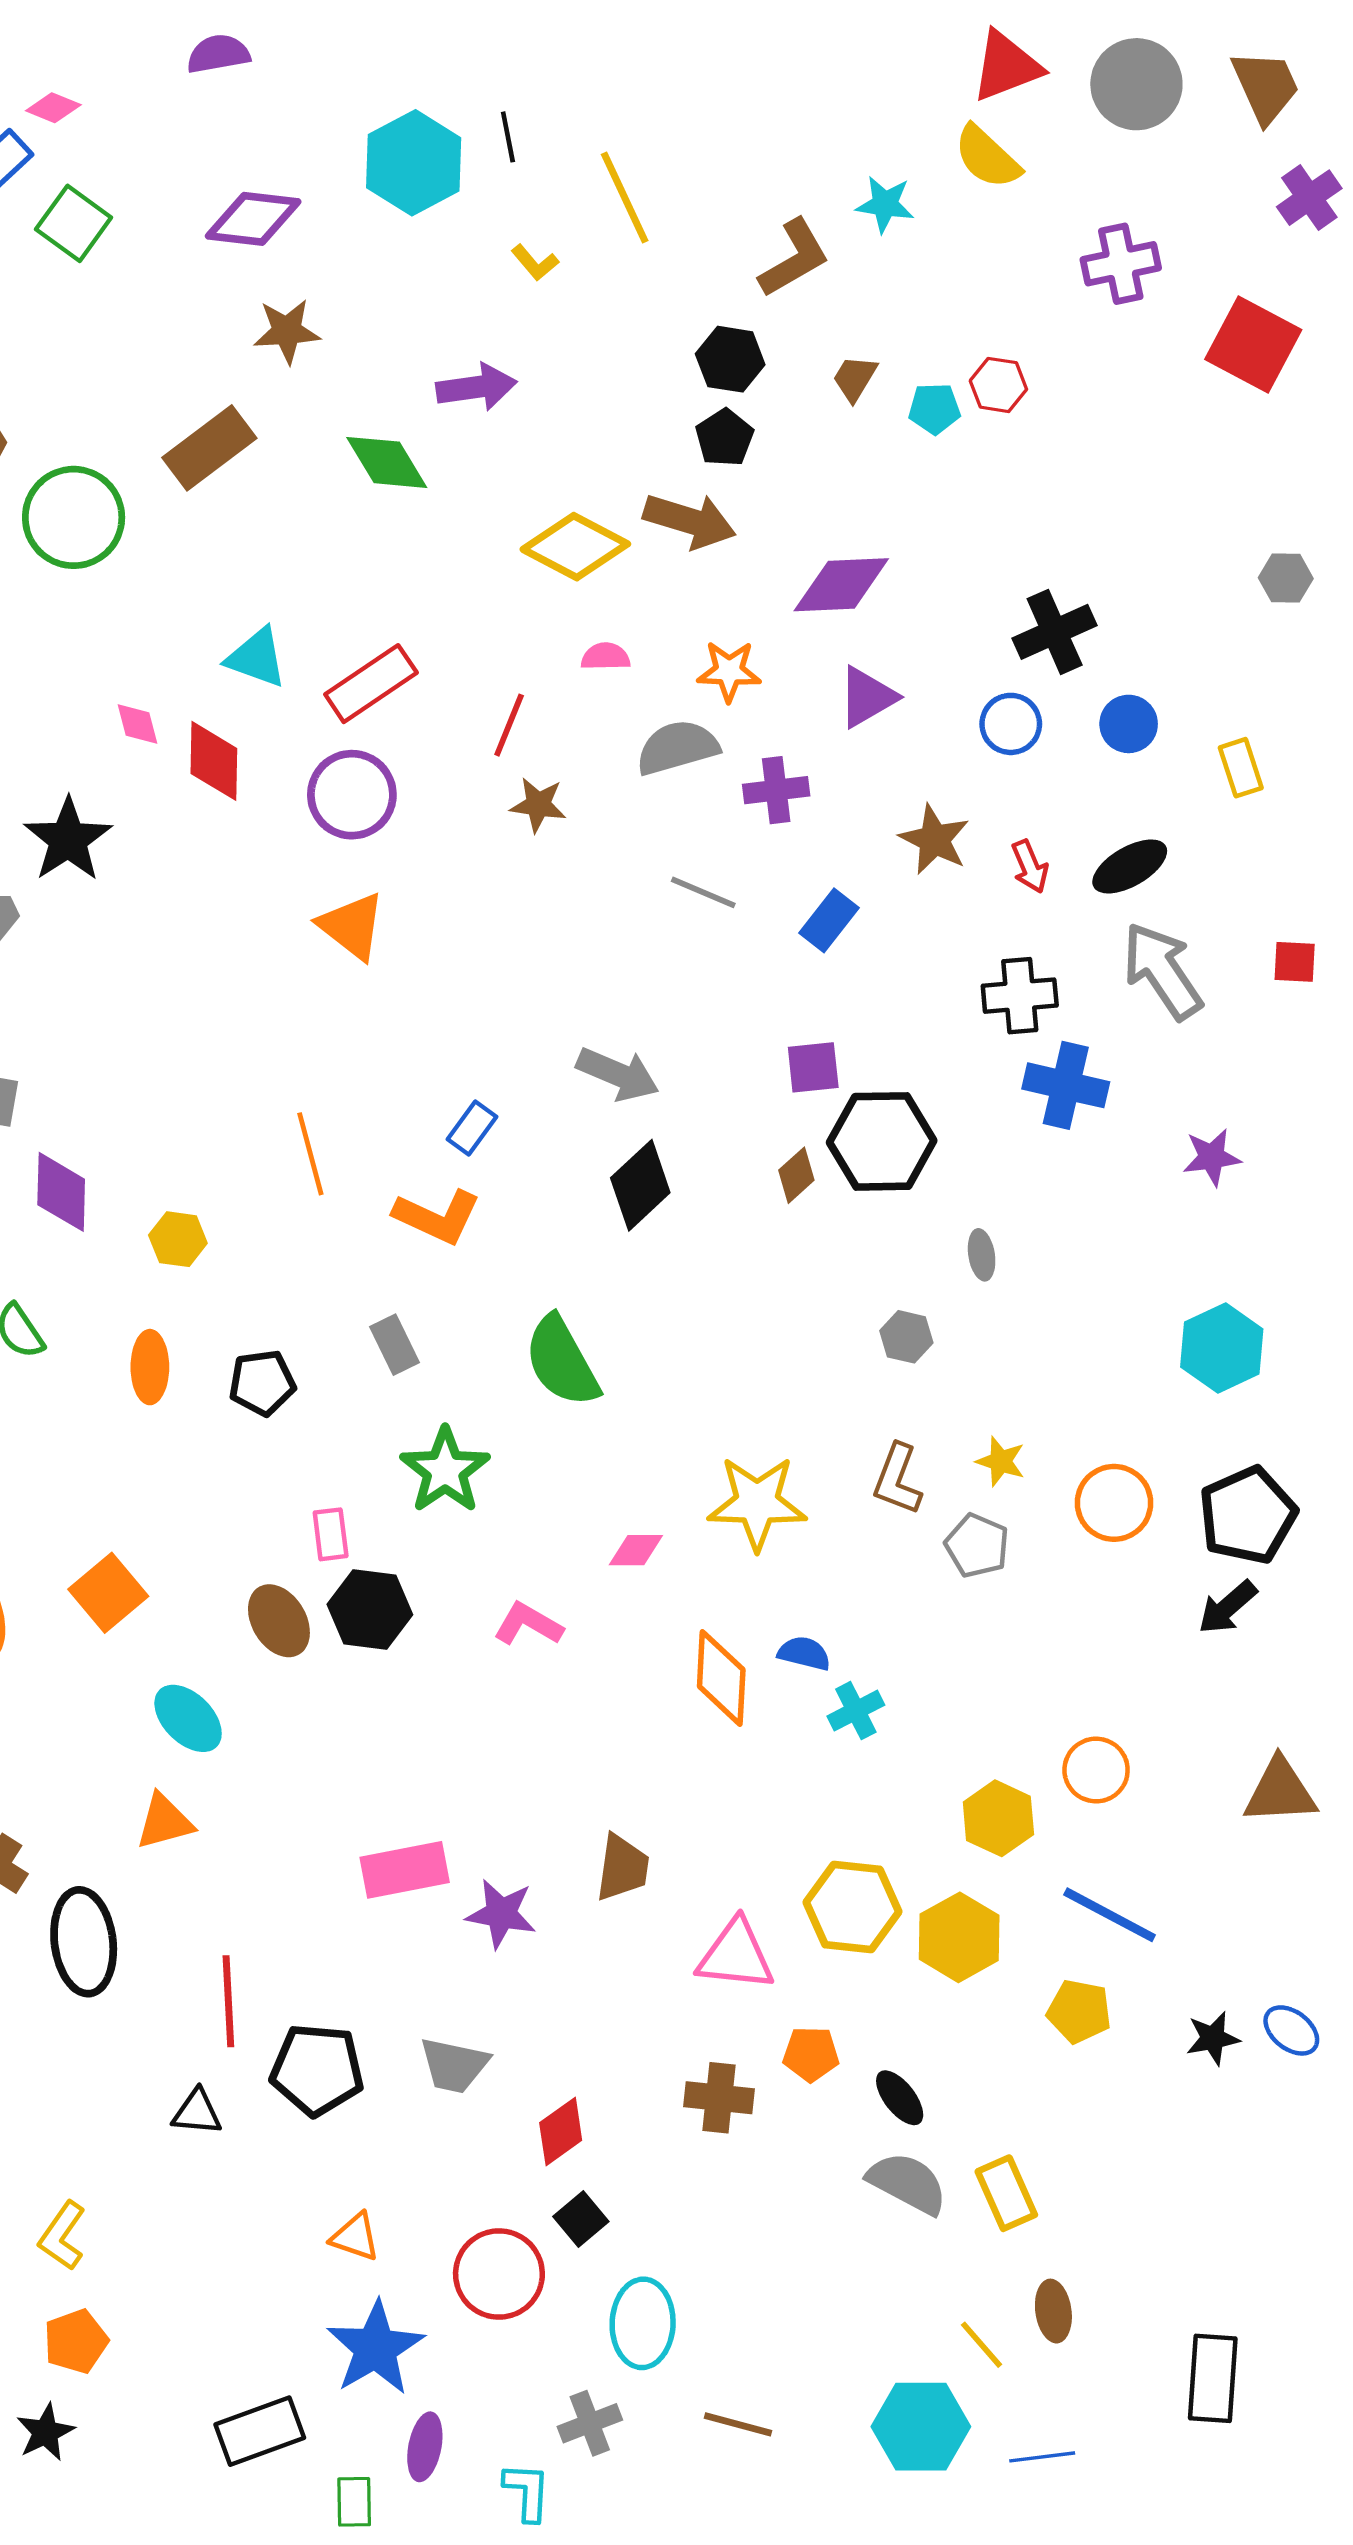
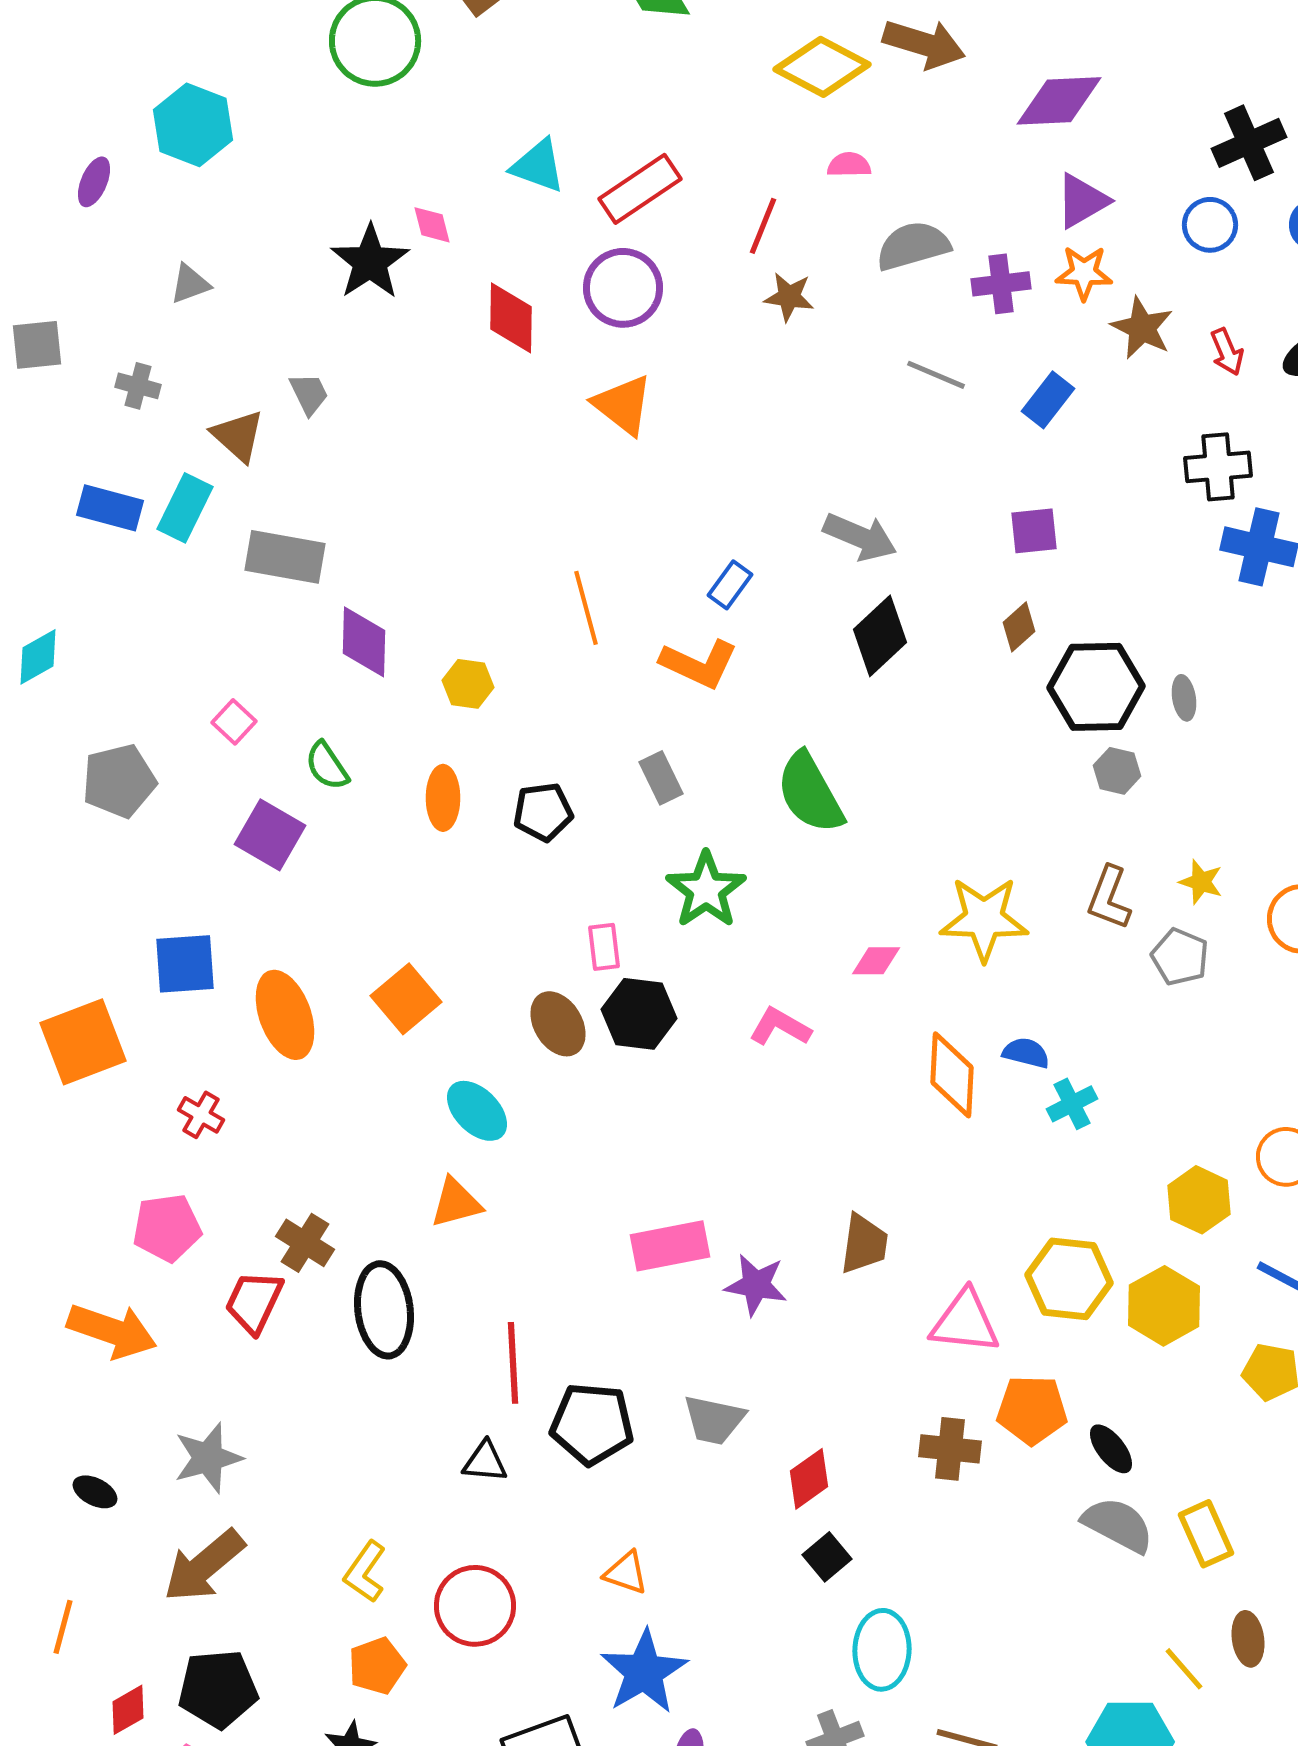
orange star: (729, 671) -> (1084, 273), moved
red diamond: (214, 761) -> (511, 318), moved
black star: (68, 840) -> (370, 262), moved
black hexagon: (882, 1141) -> (1096, 687), moved
orange pentagon: (811, 2054) -> (1032, 1410), size x1.4
red circle: (499, 2274) -> (475, 1606), moved

